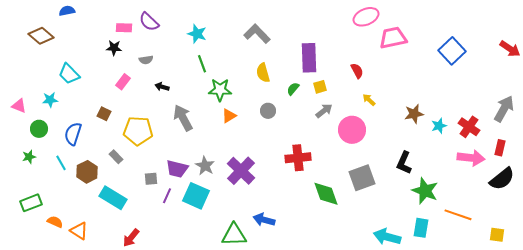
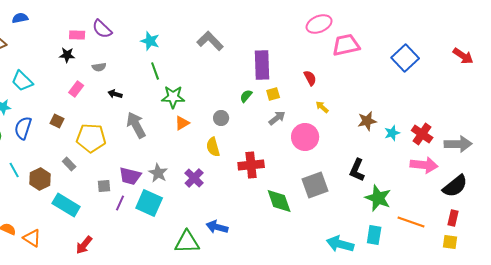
yellow semicircle: (263, 73) -> (213, 147), moved
gray arrow: (504, 109) -> (458, 144), moved, turned 60
blue semicircle: (73, 134) -> (23, 128), moved
red rectangle: (500, 148) -> (453, 218), moved
purple cross: (241, 171) -> (194, 178), size x0.7

